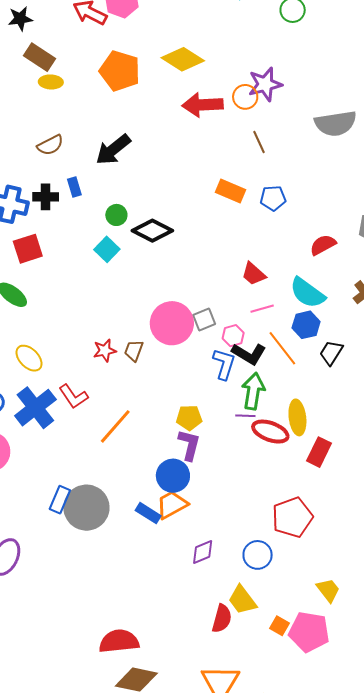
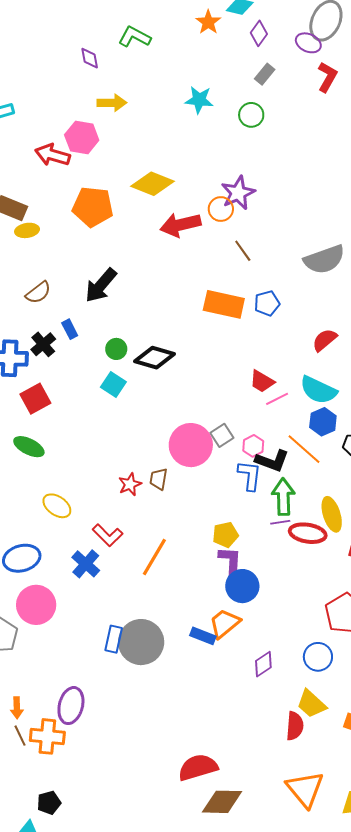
gray semicircle: (336, 123) -> (324, 259), moved
orange rectangle: (230, 191) -> (224, 304), size x1.4
black cross: (46, 197) -> (43, 344), turned -30
pink line: (262, 309) -> (277, 399), moved
blue cross: (35, 408) -> (86, 564), moved, size x0.7
blue circle: (173, 476) -> (242, 586), moved

